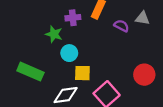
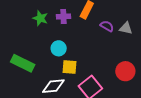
gray triangle: (142, 18) -> (126, 28), moved
green star: (54, 34) -> (40, 18), moved

